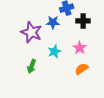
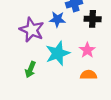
cyan star: (54, 51) -> (58, 53), size x1.5
orange semicircle: (82, 69) -> (89, 75), turned 32

